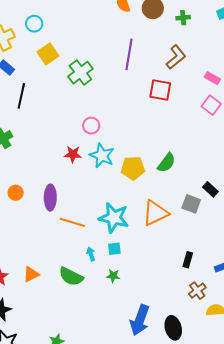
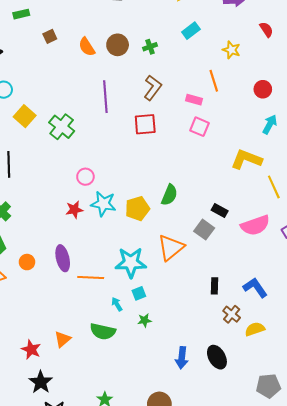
gray square: (191, 204) -> (204, 230), turned 30
blue arrow: (140, 320) -> (182, 358), size x0.7

